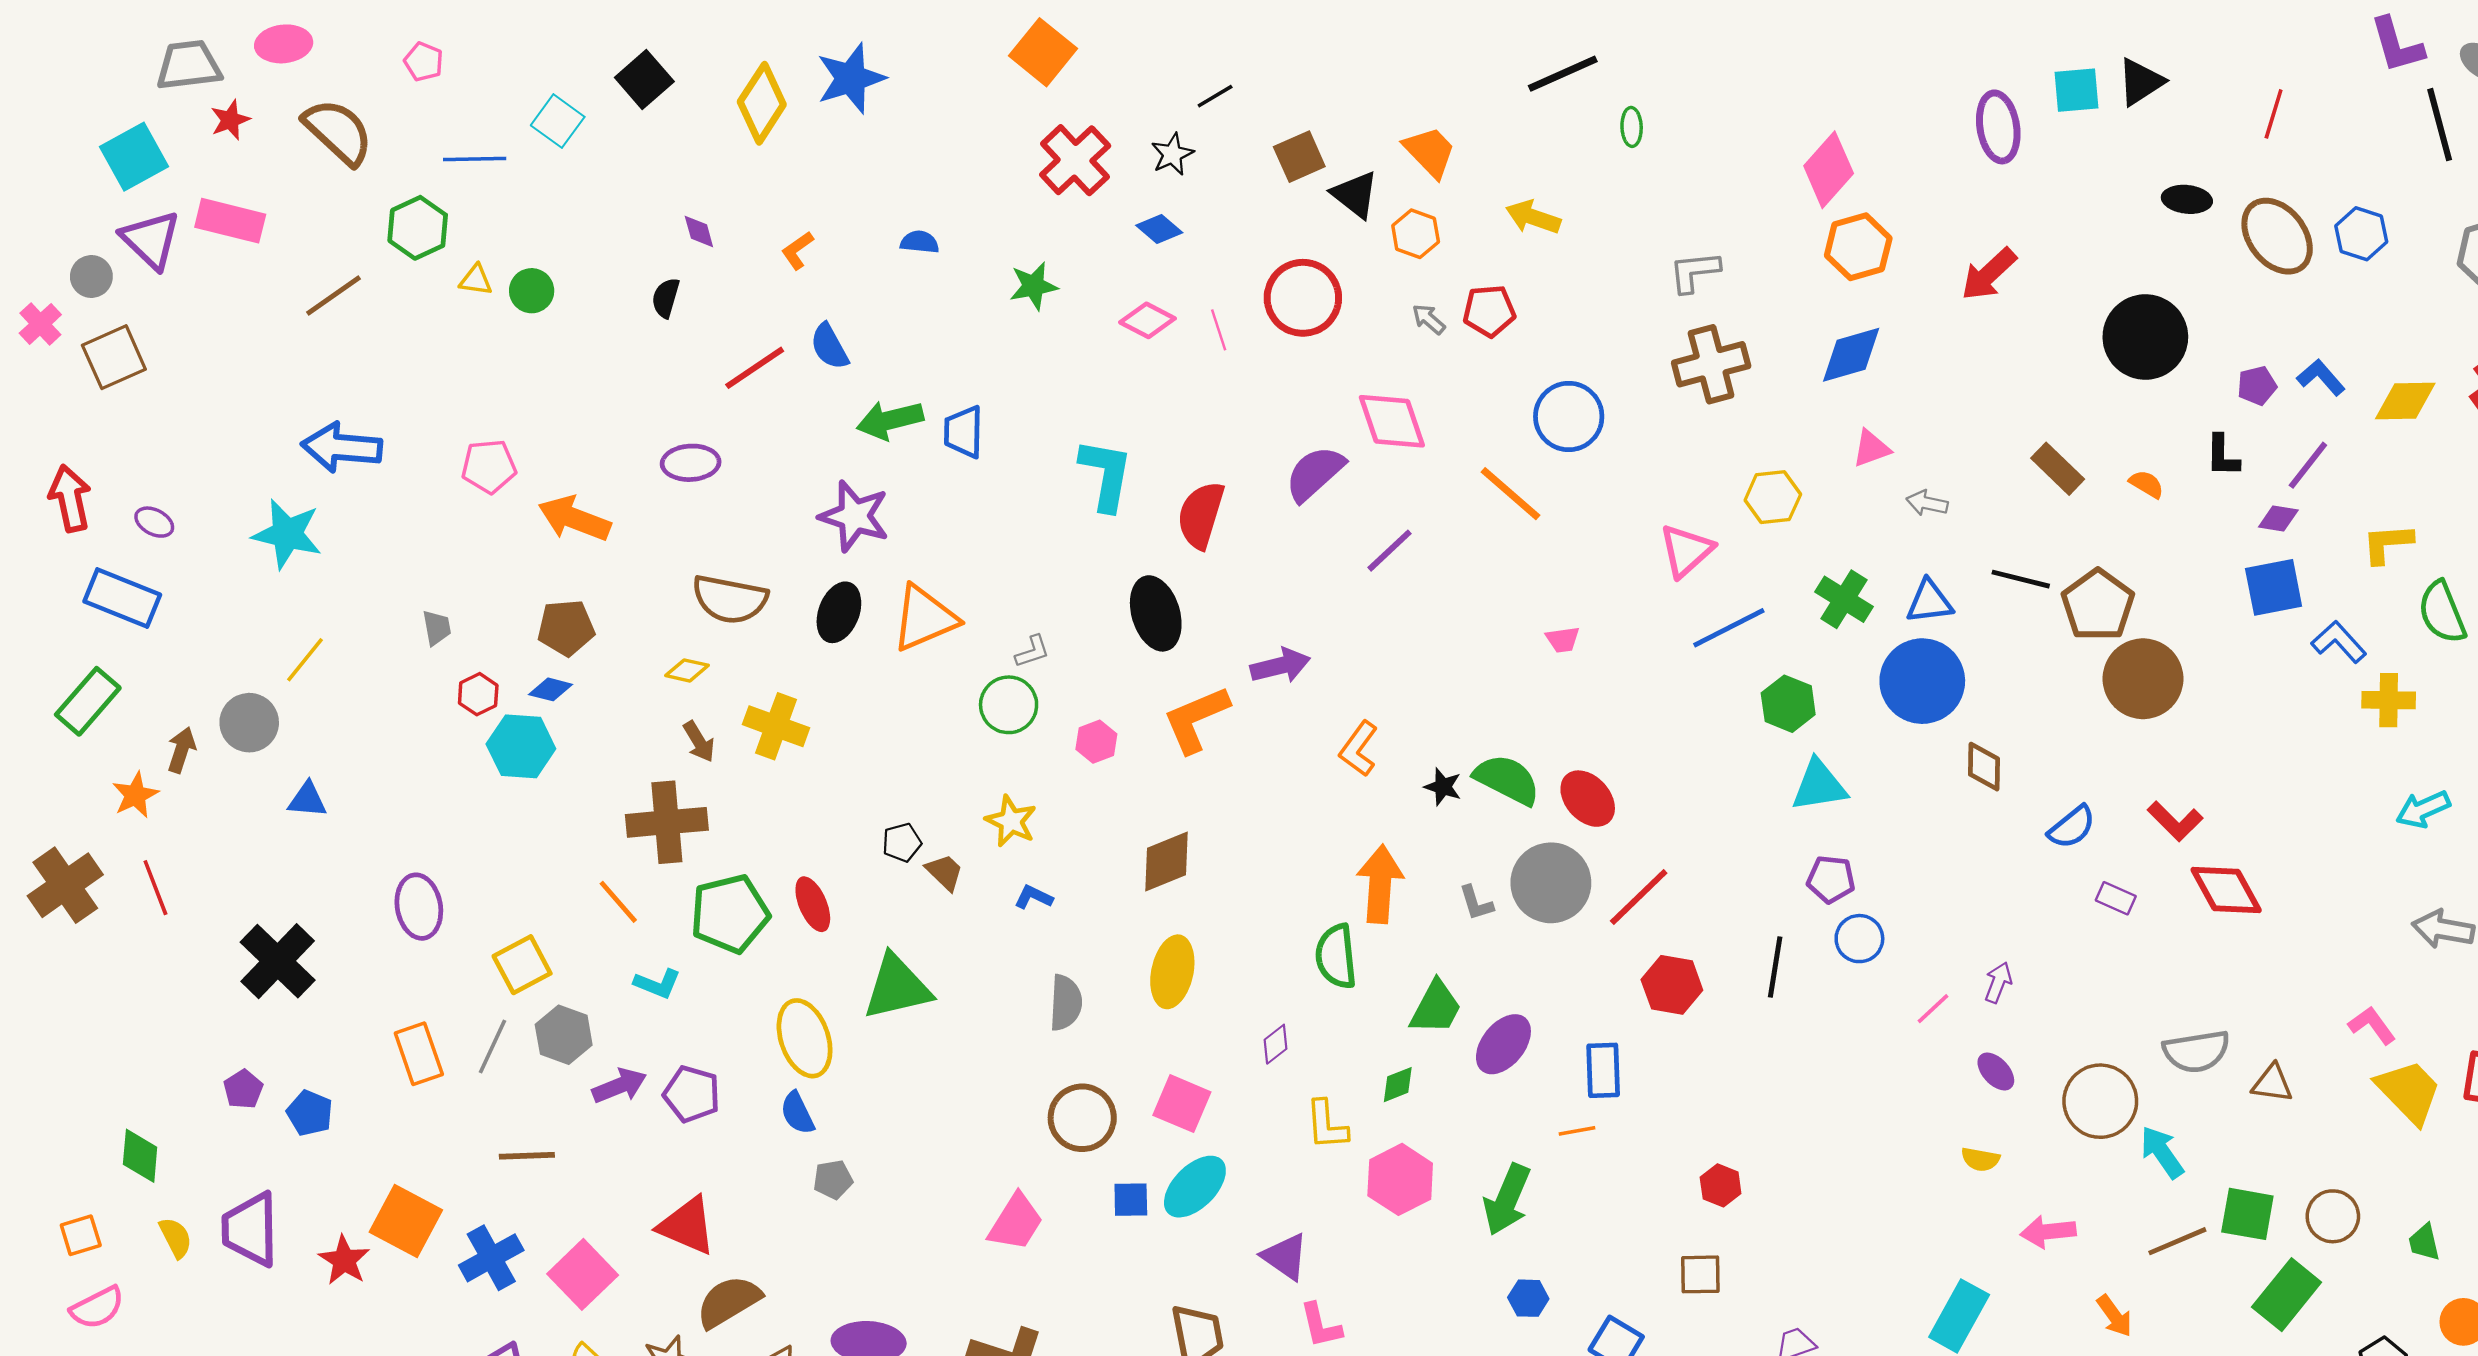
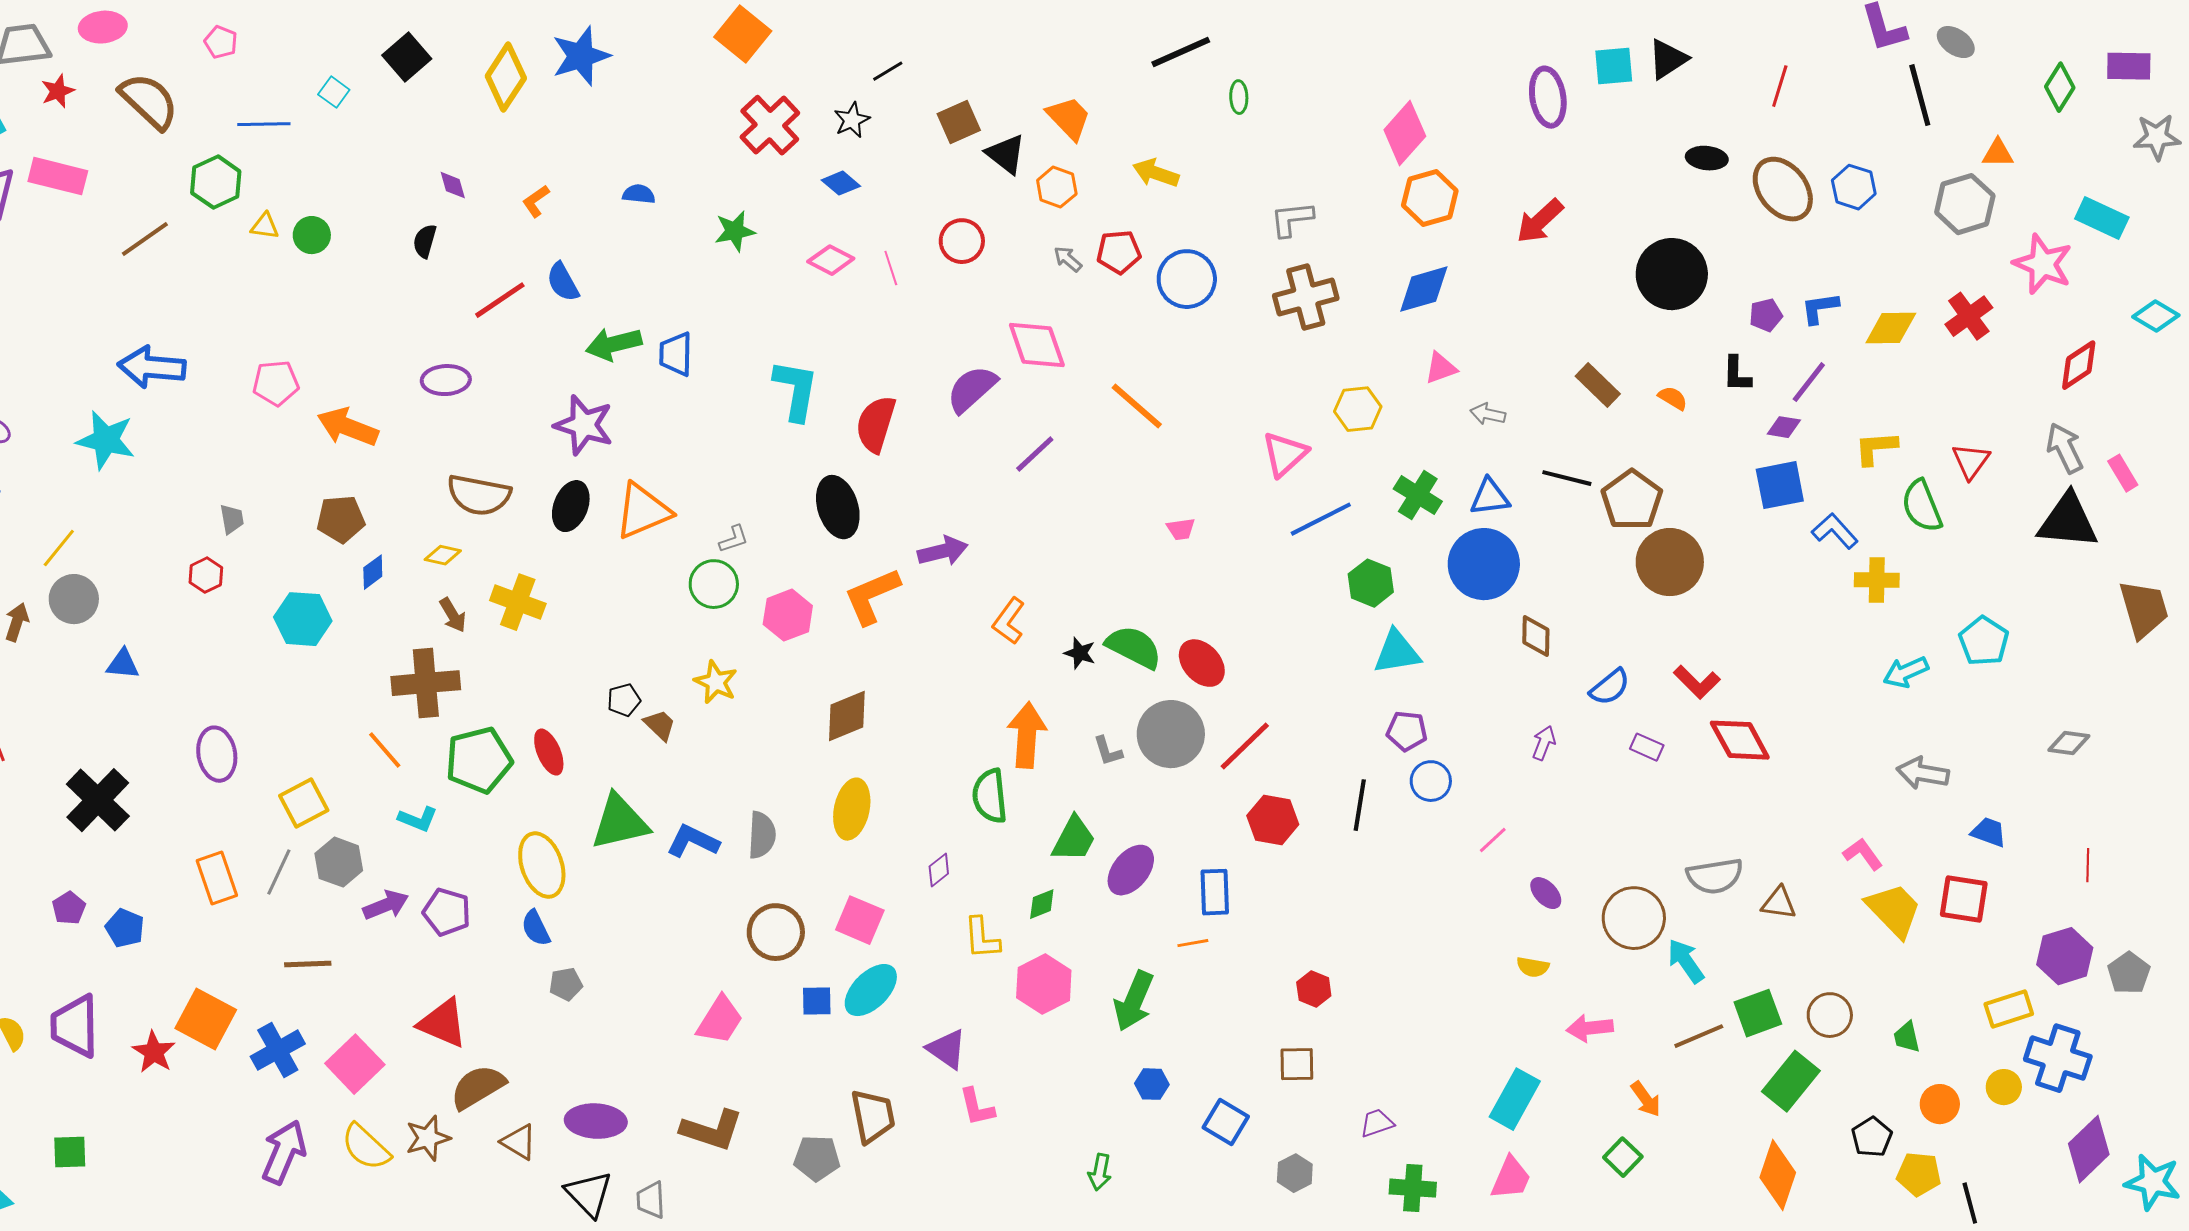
cyan square: (558, 121) -> (334, 92), size x0.7
red circle: (1303, 298) -> (962, 241), size x0.7
blue L-shape: (2321, 377) -> (1820, 308), turned -57
blue circle: (1569, 416) -> (1187, 279), moved
yellow line: (305, 660) -> (59, 548), moved
blue diamond: (551, 689) -> (373, 572), moved, turned -51
red hexagon: (478, 694) -> (206, 575), moved
pink hexagon: (1096, 742) -> (788, 615), size x1.4
blue L-shape: (1034, 897) -> (693, 841), moved, size x1.6
purple arrow: (1998, 983) -> (1544, 743), moved
green square: (2247, 1214) -> (1758, 1013), turned -30

